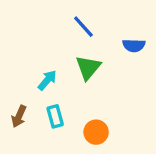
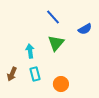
blue semicircle: (134, 46) -> (85, 29), turned -32
cyan arrow: (47, 80) -> (30, 51), turned -48

